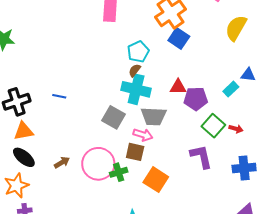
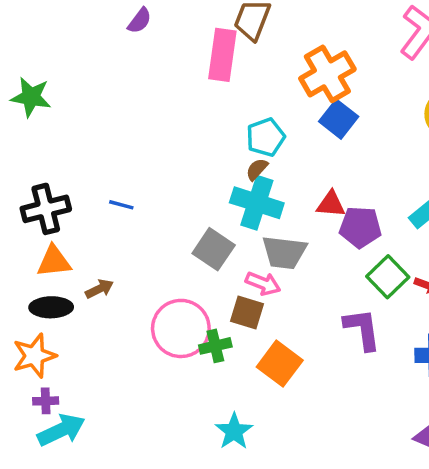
black ellipse: (24, 157) -> (51, 307), turned -45
brown arrow: (62, 162) -> (99, 289), moved

